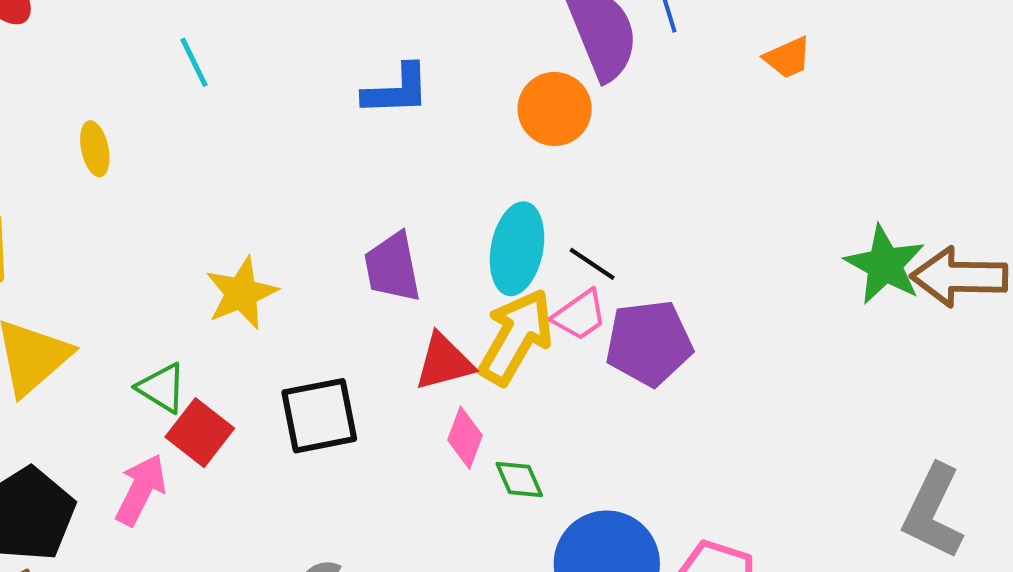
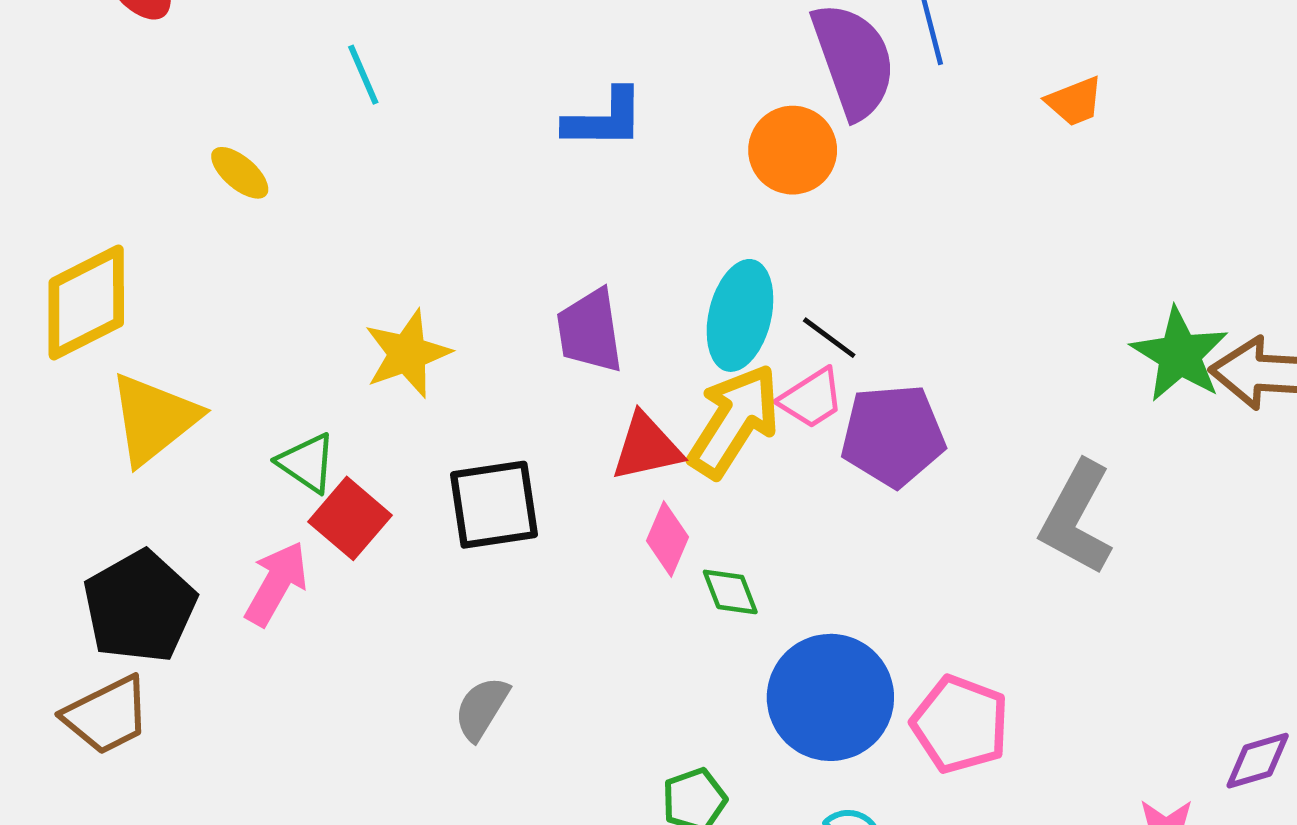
yellow ellipse: (95, 149) -> (240, 173), turned -40
gray L-shape: (933, 512) -> (1077, 518), moved

